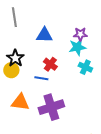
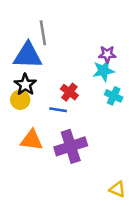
gray line: (14, 17) -> (43, 33), moved
blue triangle: (44, 35) -> (28, 56), moved, size x1.4

